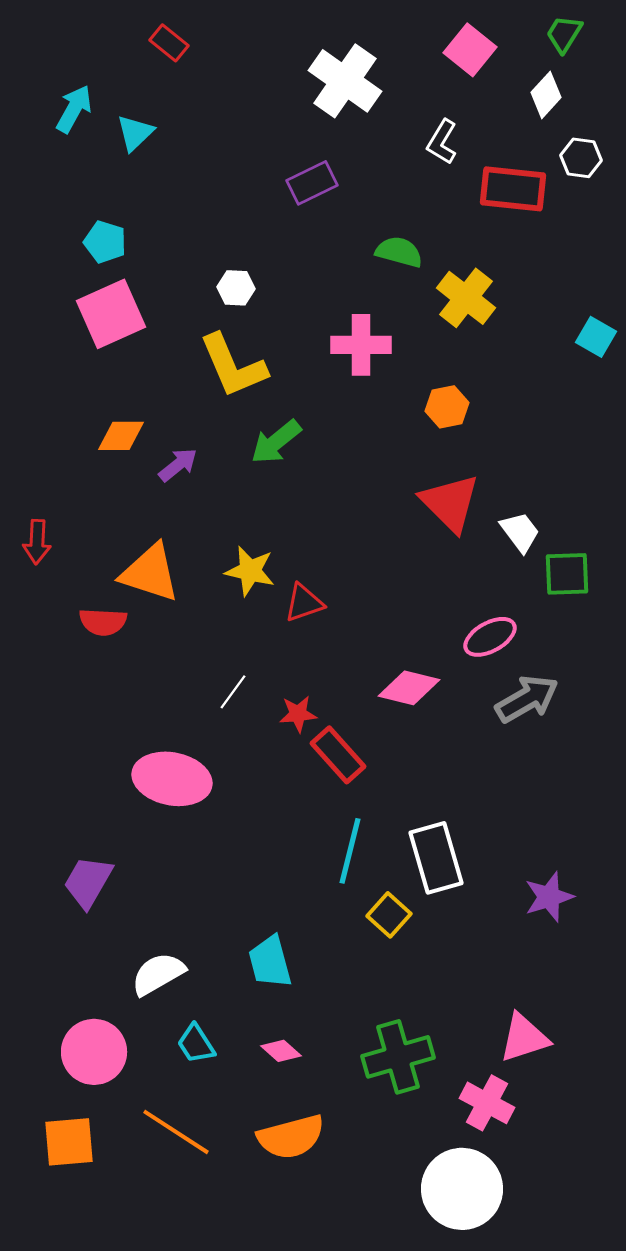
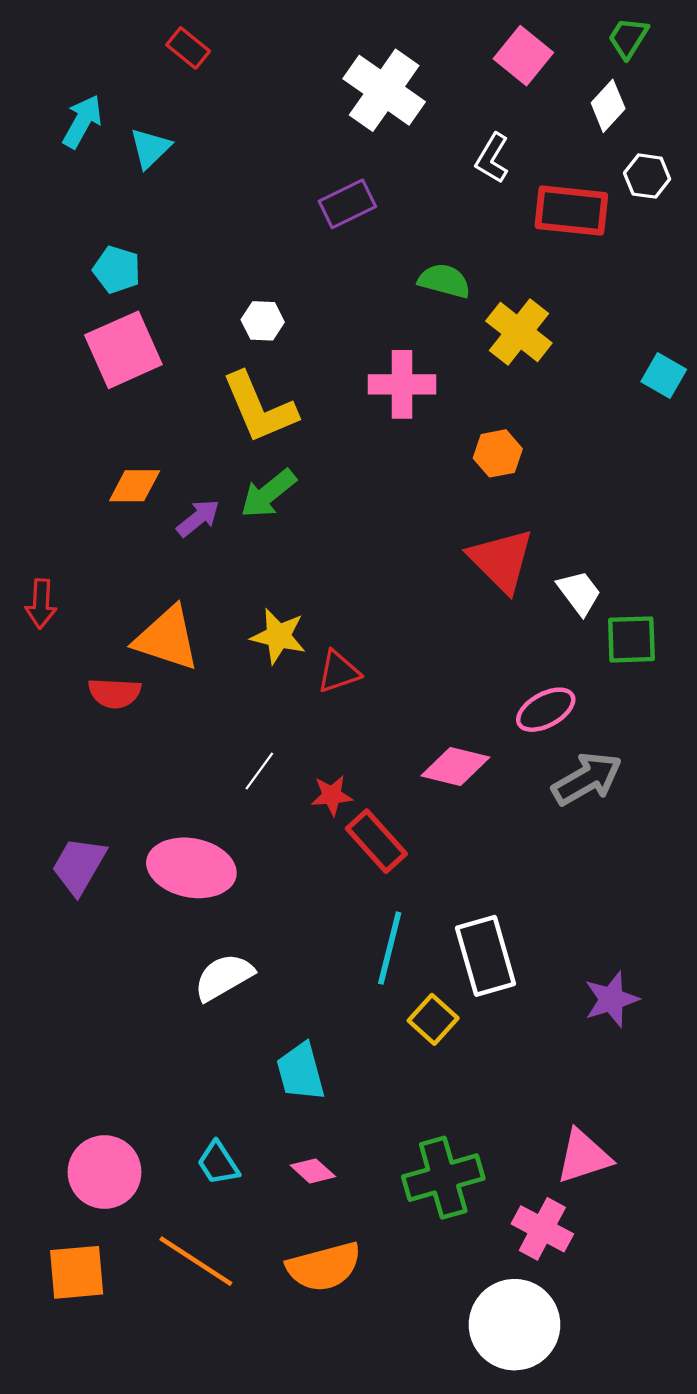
green arrow: (276, 442) -> (268, 494), moved
purple trapezoid: (88, 882) -> (79, 866), moved
white semicircle: (158, 974) -> (224, 977), moved

